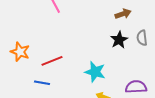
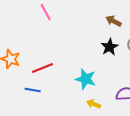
brown arrow: (123, 14) -> (114, 21), turned -133

